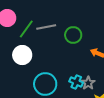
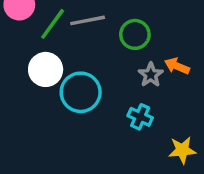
gray star: (88, 83) -> (151, 75), moved
cyan circle: (45, 84) -> (81, 92), moved

